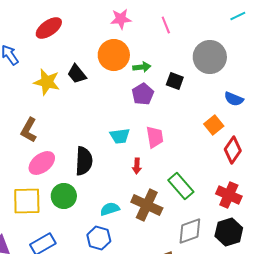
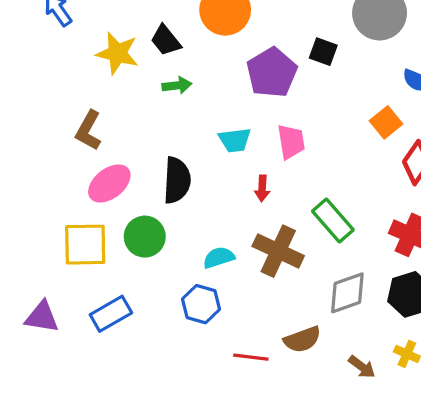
green arrow: (142, 67) -> (177, 85), moved
purple pentagon: (143, 94) -> (272, 73), size x1.4

